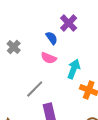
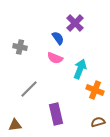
gray cross: (14, 47) -> (20, 47), turned -32
gray line: (35, 89) -> (29, 89), moved

